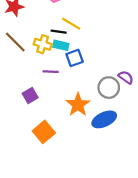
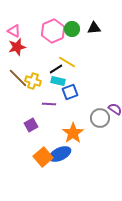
black line: (59, 32) -> (56, 69), turned -40
yellow cross: (43, 44) -> (33, 81), moved
blue ellipse: (104, 119) -> (60, 154), moved

